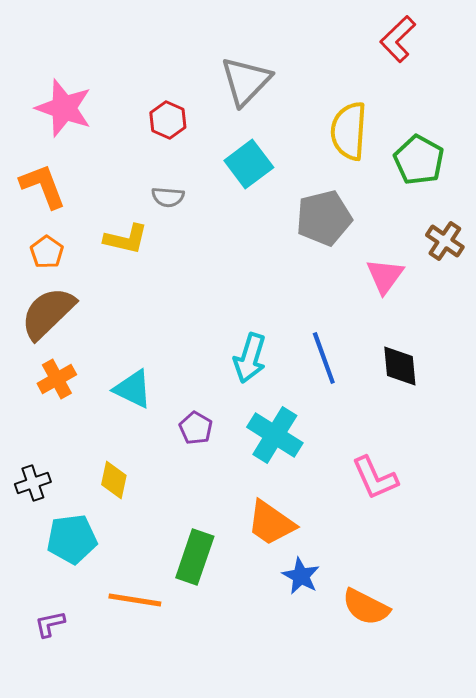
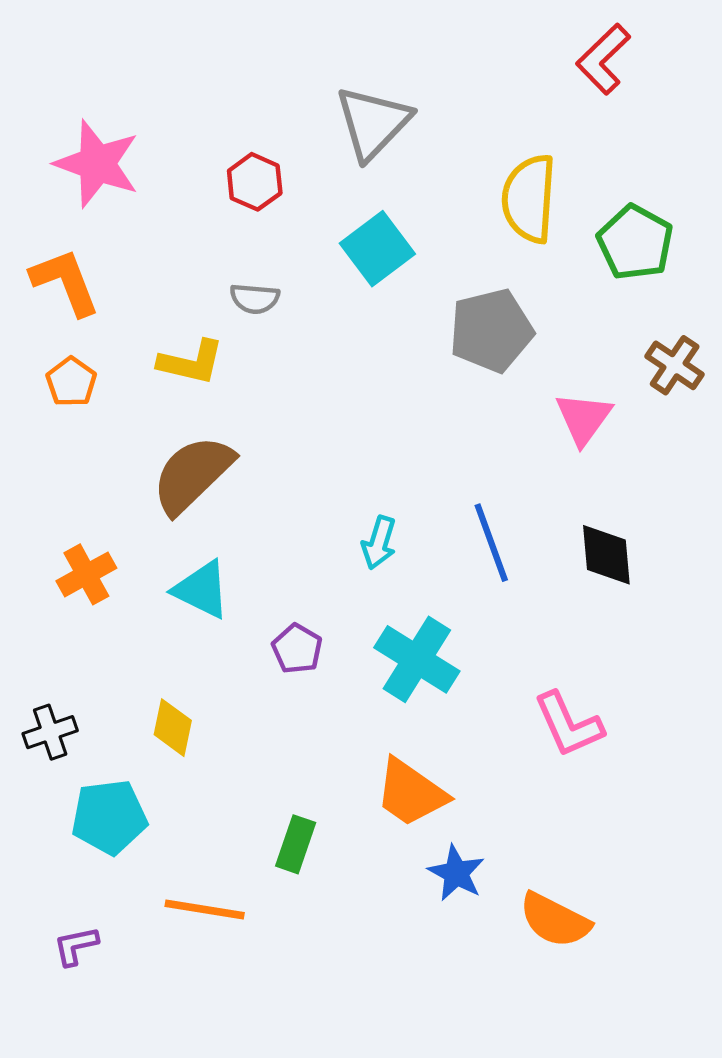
brown semicircle: (48, 313) -> (193, 474), moved
cyan arrow: (250, 358) -> (379, 543), size x0.7
green rectangle: (195, 557) -> (296, 844), size x0.7

